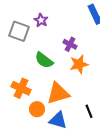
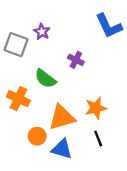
orange star: (79, 64) -> (96, 108), moved
orange cross: (21, 88) -> (18, 99), moved

